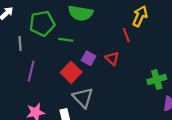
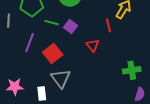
purple square: (89, 58) -> (71, 26), moved
purple line: (31, 71) -> (30, 43), moved

